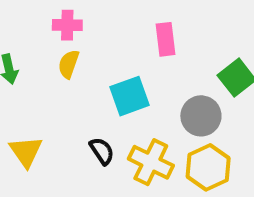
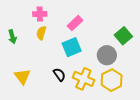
pink rectangle: (166, 39) -> (75, 23), moved, turned 56

